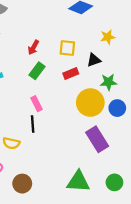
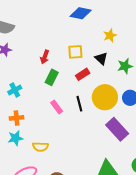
black triangle: (94, 60) -> (101, 58), turned -48
green star: (108, 82) -> (125, 66), moved
black line: (33, 124) -> (79, 104), moved

